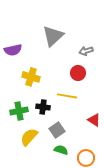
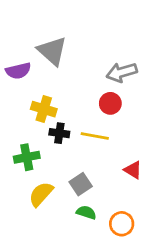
gray triangle: (53, 36) -> (52, 51), moved, turned -35
gray arrow: (86, 51) -> (122, 72), size x1.5
black cross: (43, 107) -> (59, 133), moved

